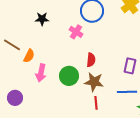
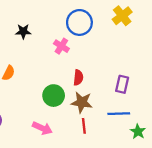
pink arrow: (41, 73) -> (42, 128), moved, turned -78

